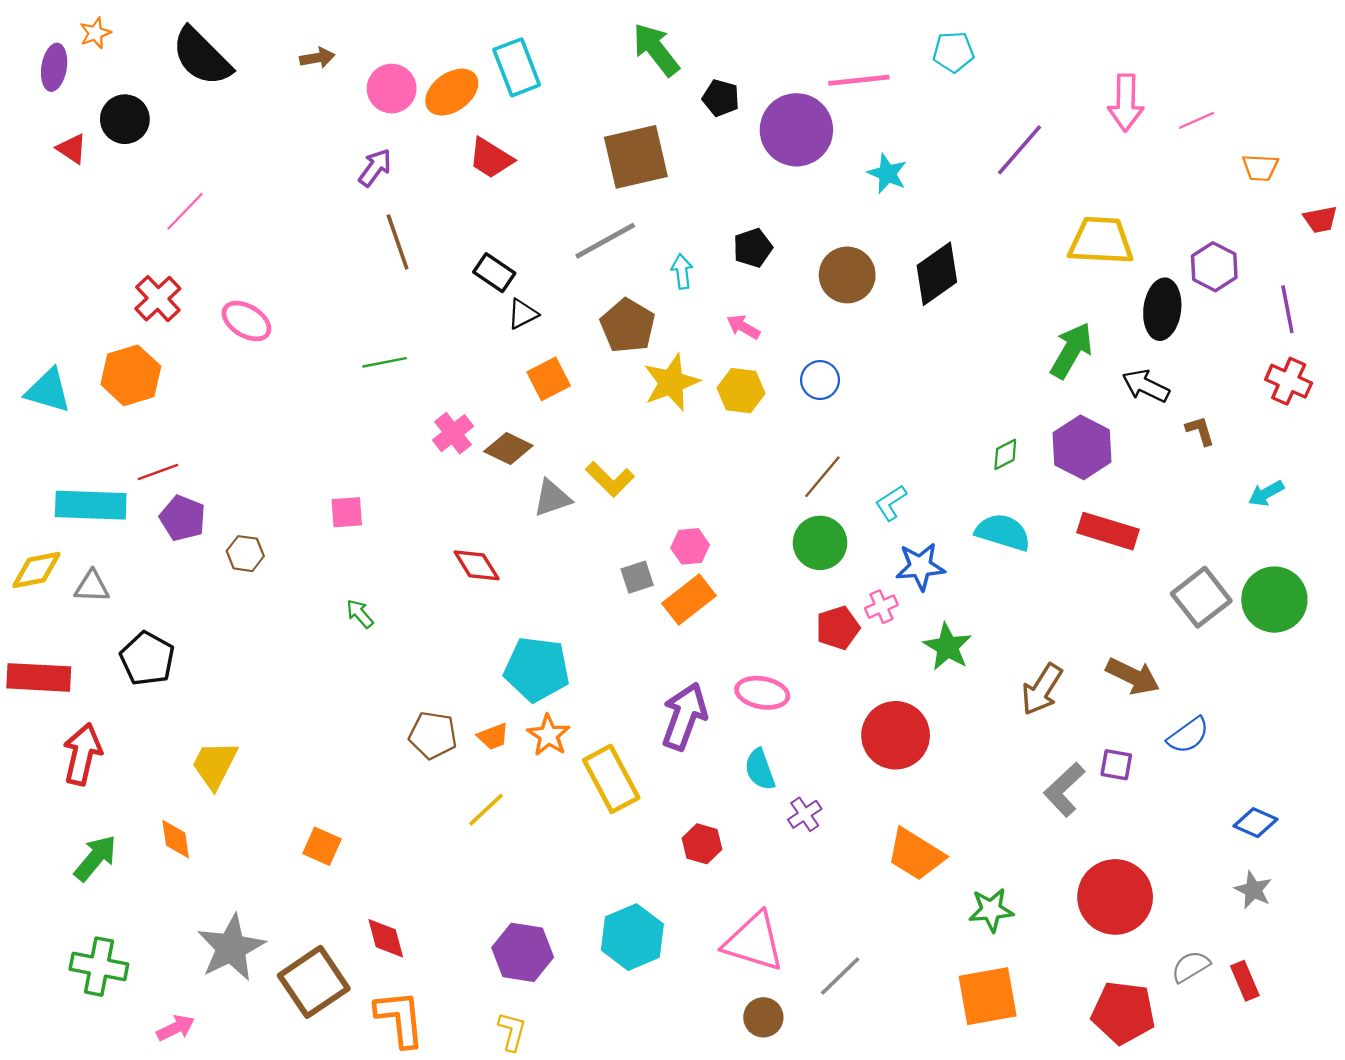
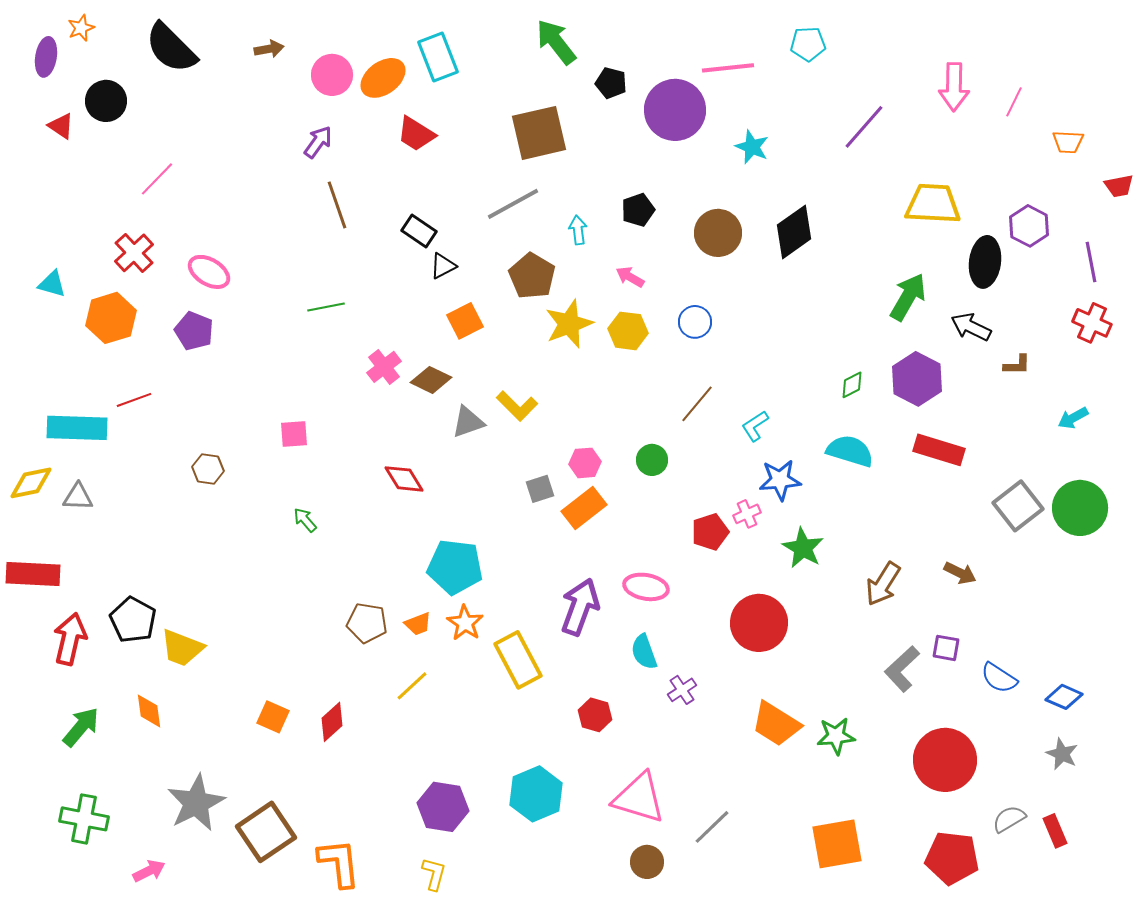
pink line: (1197, 120) -> (1014, 102), turned -40
cyan triangle: (48, 391) -> (52, 284), moved, size x0.7
brown L-shape: (1200, 431) -> (1017, 365), turned 108
purple pentagon: (183, 518) -> (194, 331), moved
green circle: (820, 543) -> (652, 460), moved, size x0.7
black pentagon: (147, 659) -> (133, 620), moved
brown arrow: (1133, 676) -> (960, 573), size x0.7
blue semicircle: (1188, 735) -> (999, 678), moved, turned 69
yellow trapezoid: (215, 765) -> (182, 648), turned -96
green star: (991, 910) -> (836, 736), moved
red diamond: (386, 938) -> (332, 722), moved, turned 63

